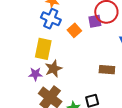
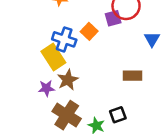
blue cross: (51, 19) -> (64, 39), moved
yellow rectangle: (43, 49) -> (53, 57), turned -40

